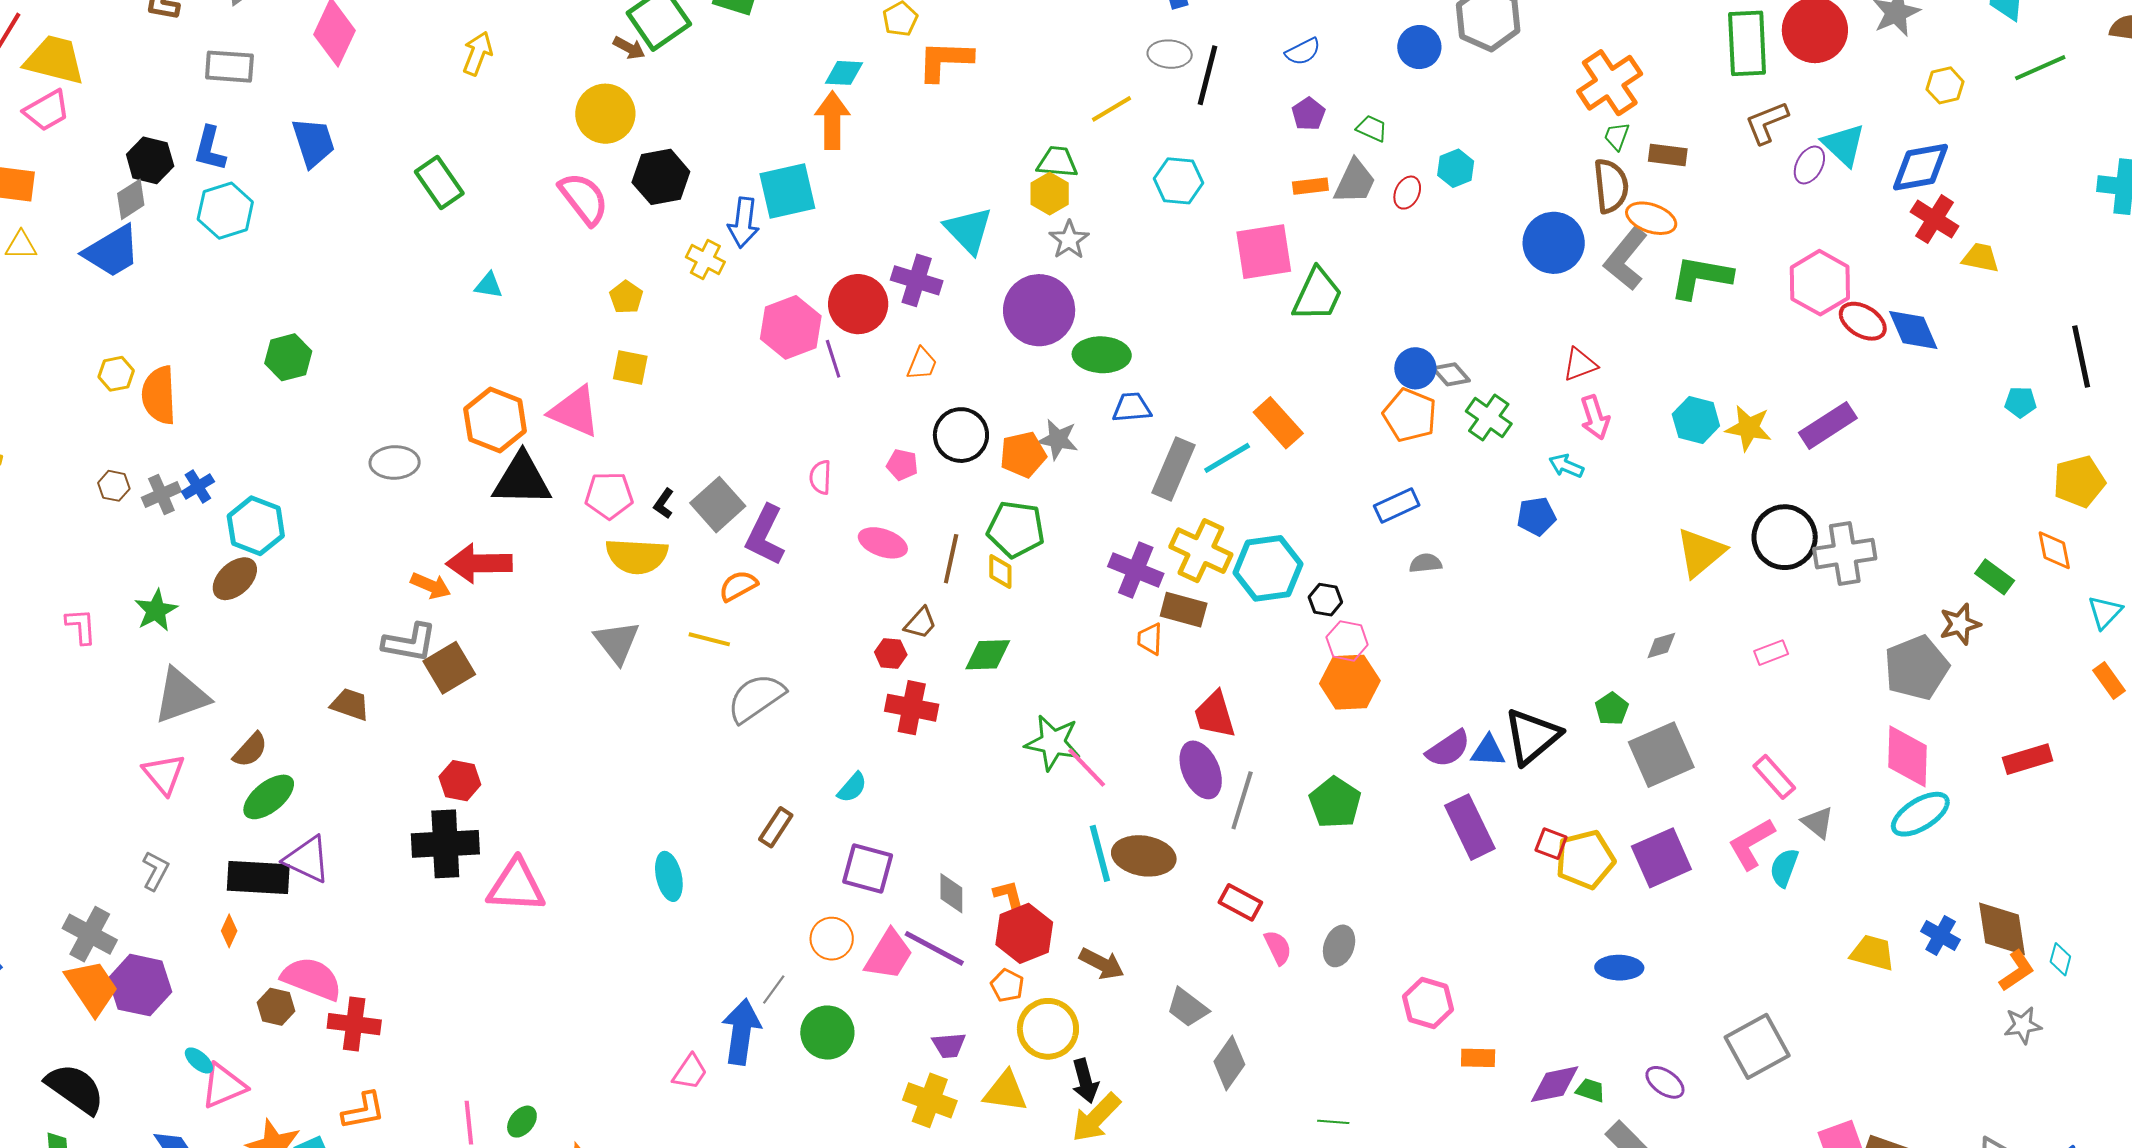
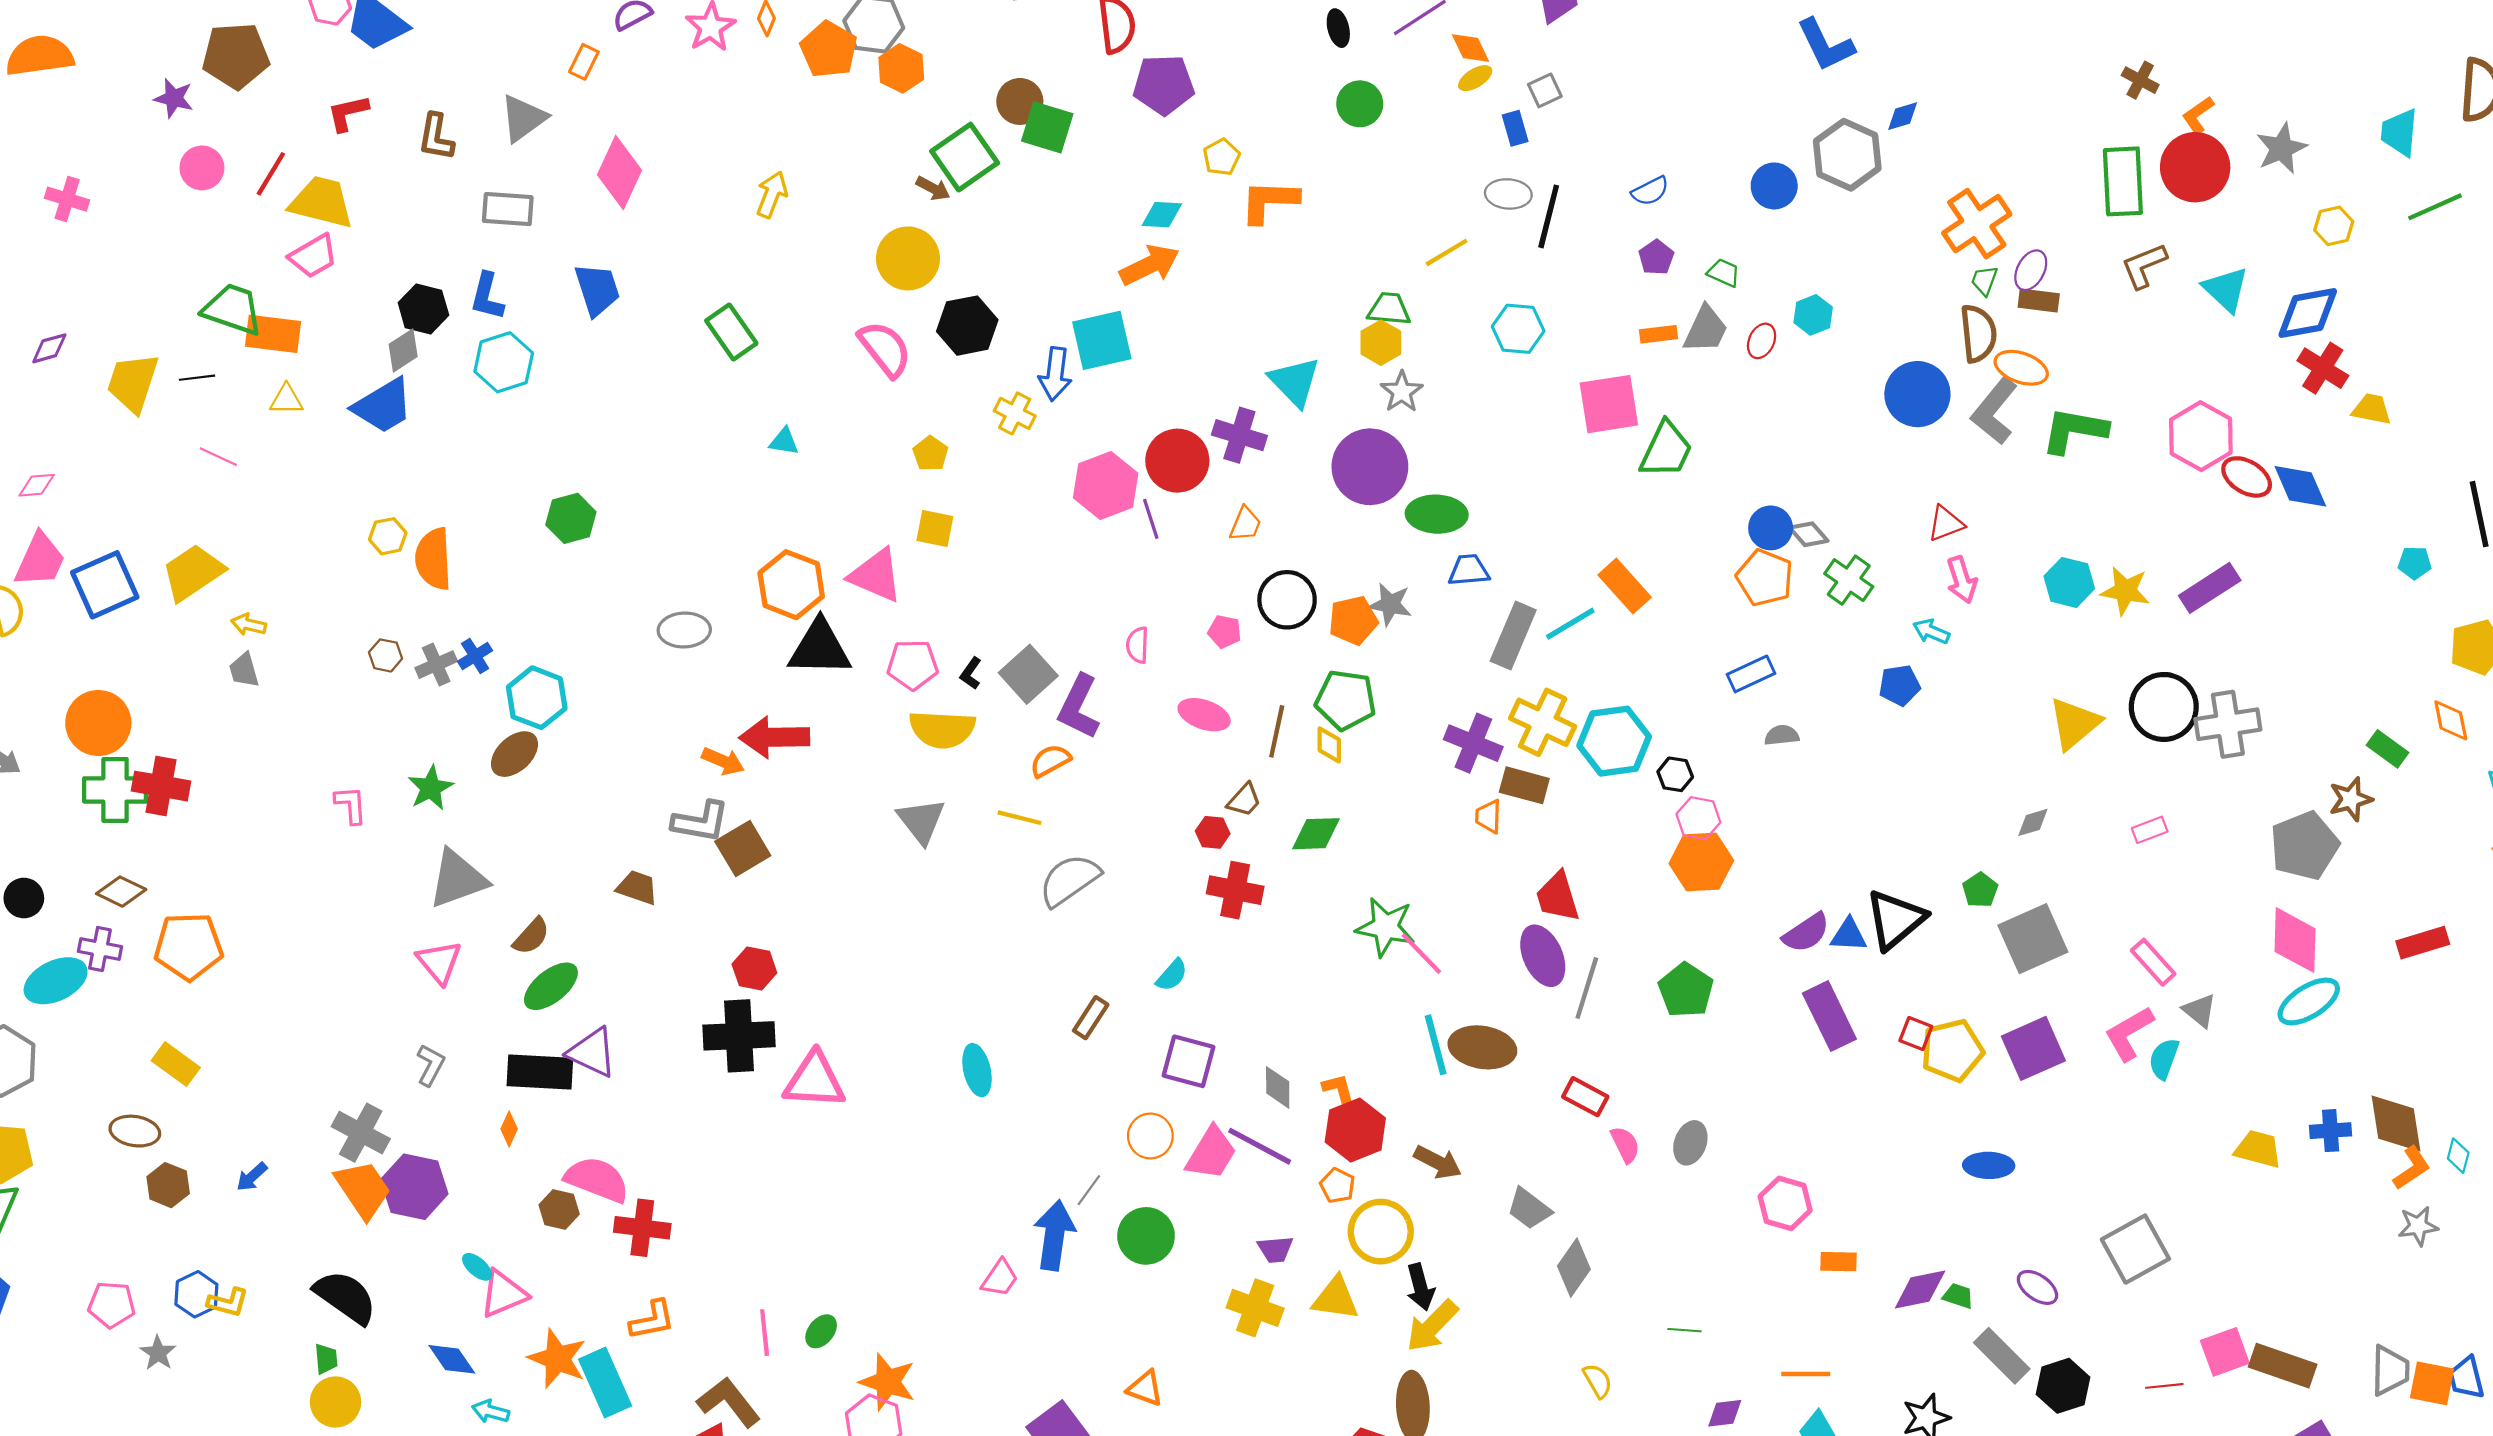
orange arrow: (832, 120) -> (1150, 265), turned 64
purple ellipse: (1809, 165) -> (2031, 270), moved
blue cross: (1941, 935) -> (2331, 1131), turned -33

